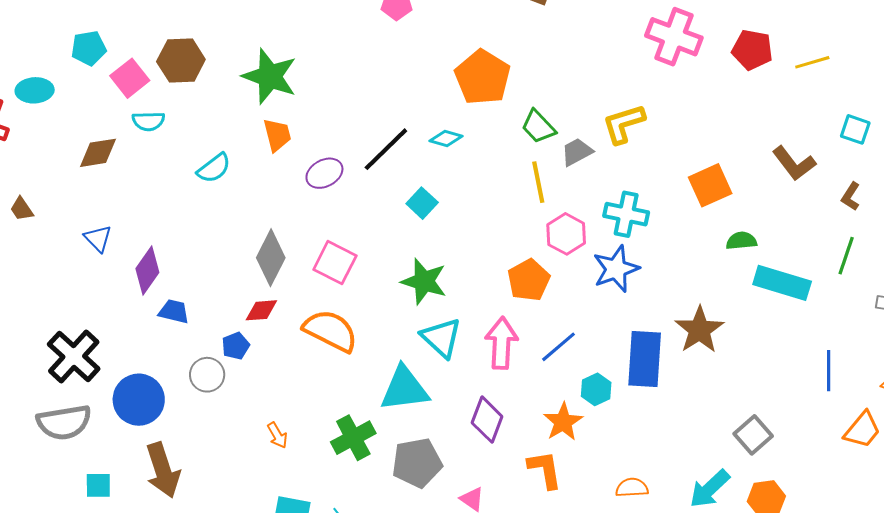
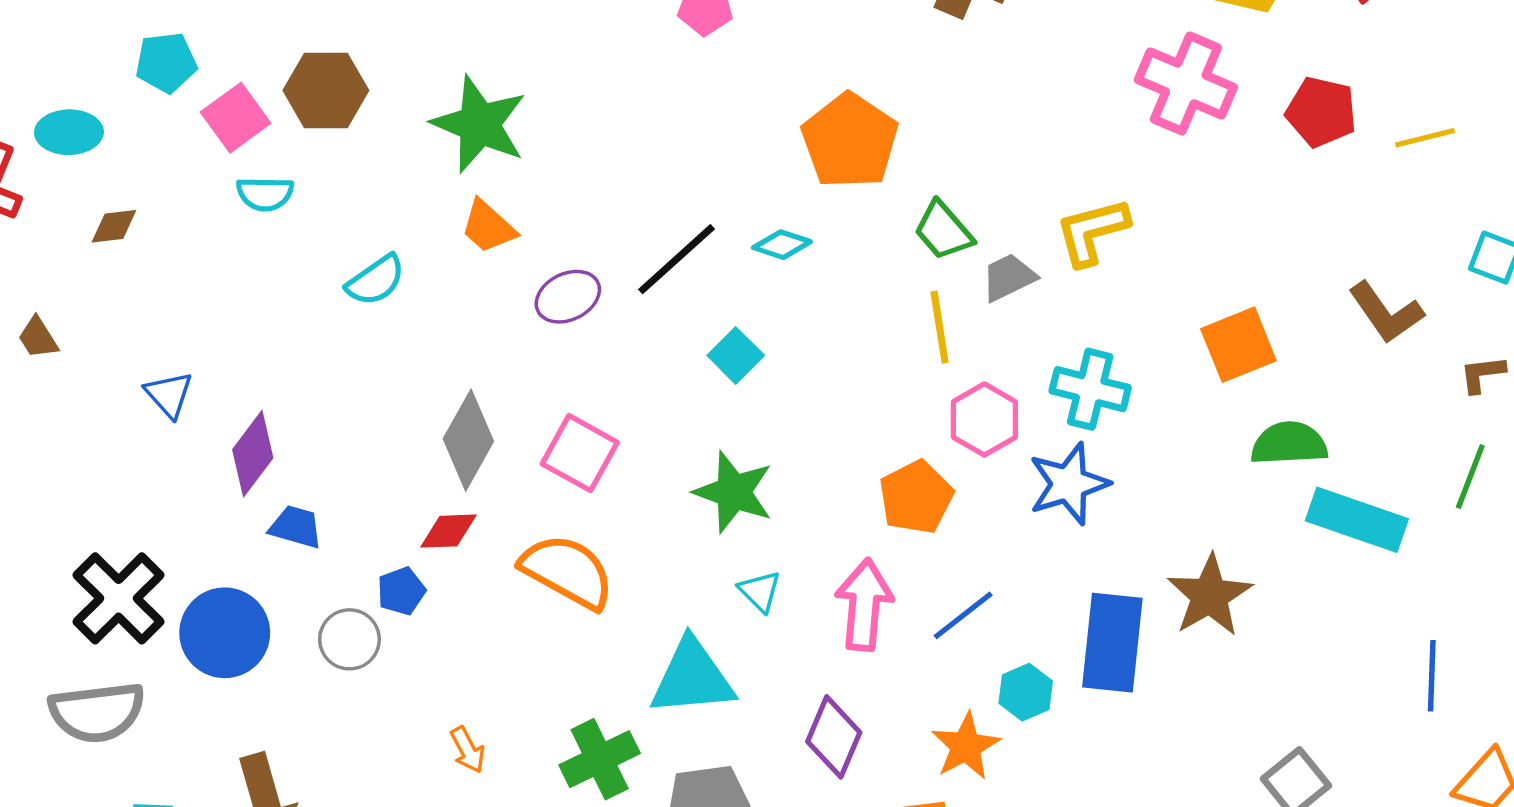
orange trapezoid: (277, 135) -> (488, 227), turned 144
brown diamond: (98, 153) -> (114, 226), moved, size x0.7
brown L-shape: (851, 197) -> (1482, 374), turned 48
green semicircle: (741, 241) -> (1289, 443), size x1.4
cyan triangle: (441, 338) -> (760, 591), size x0.6
blue circle: (139, 400) -> (225, 633), moved

